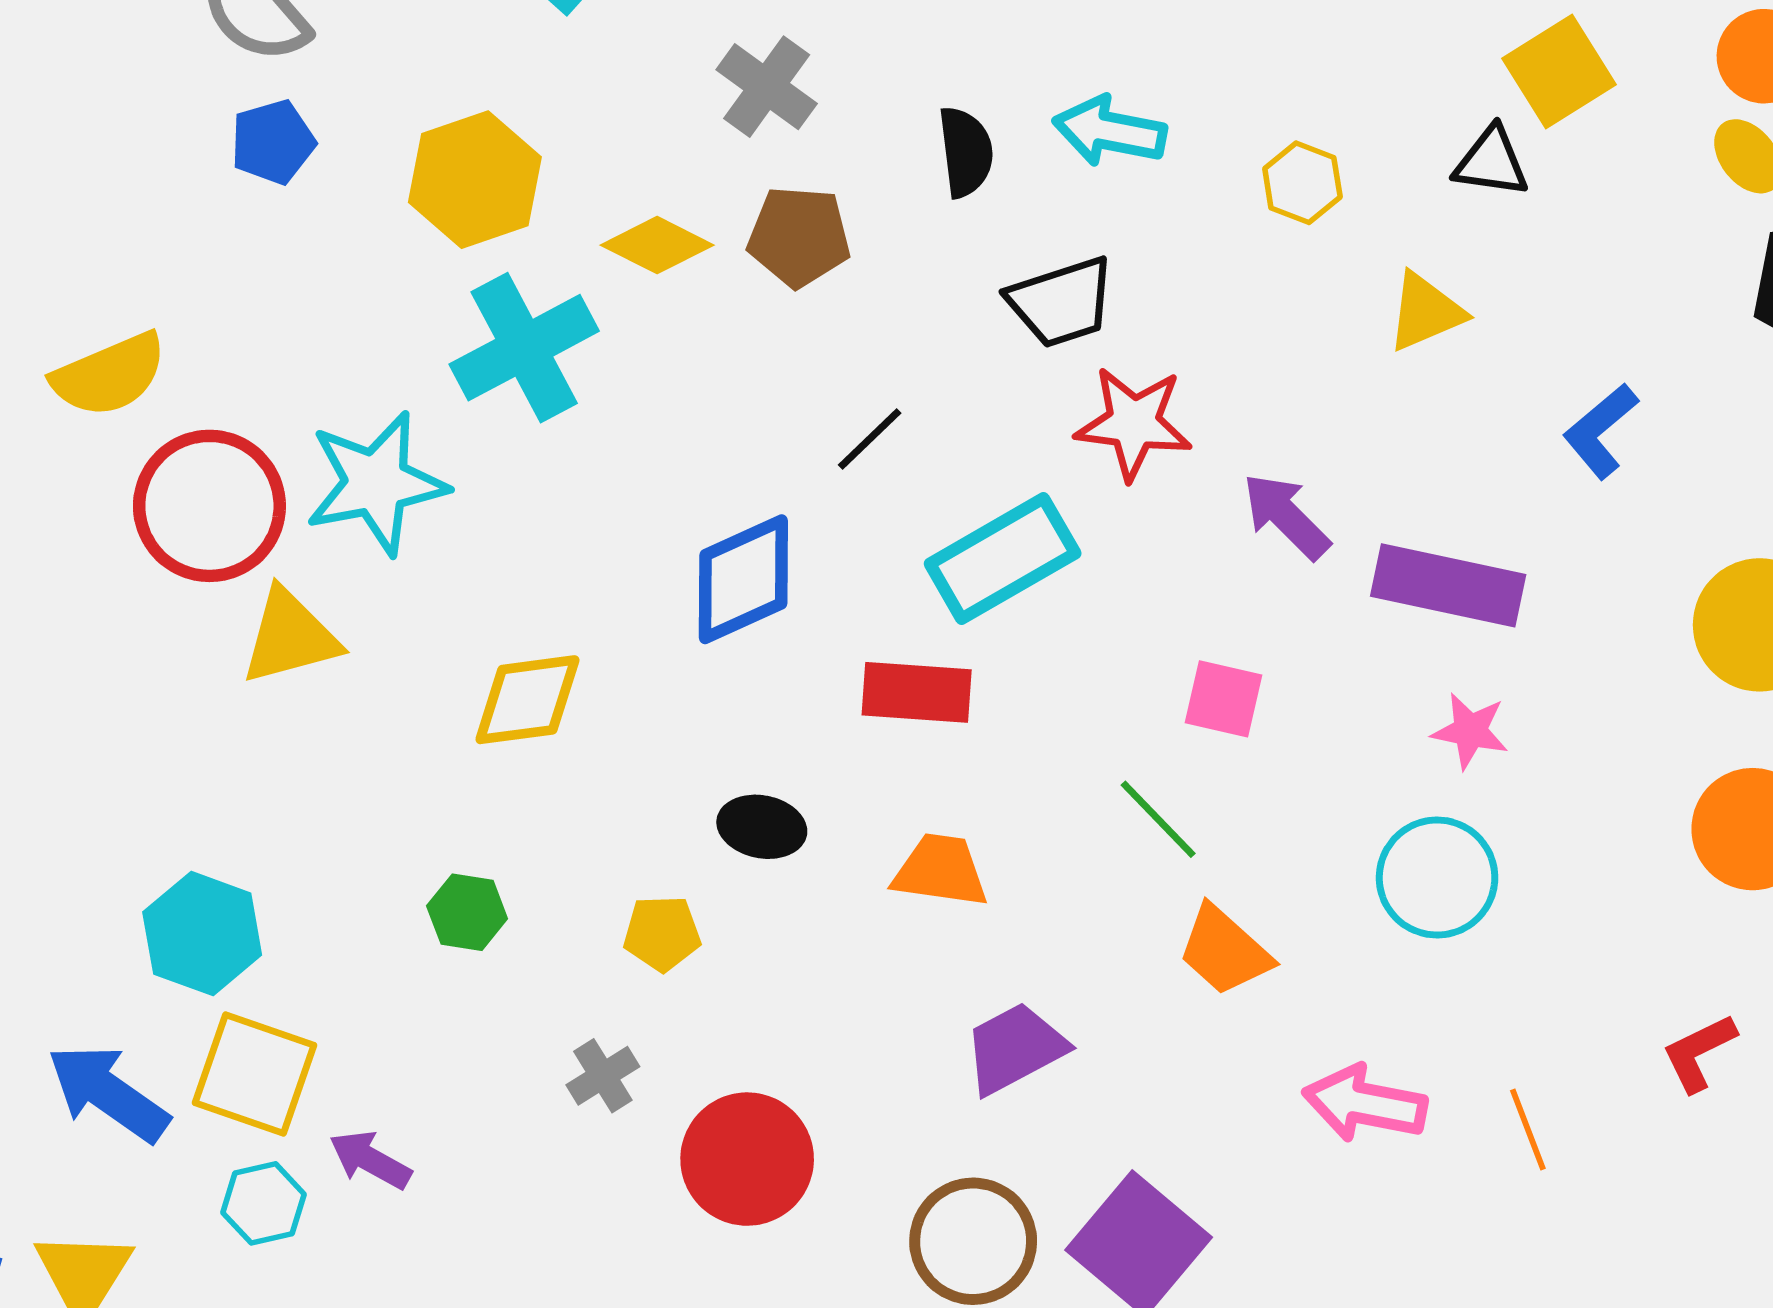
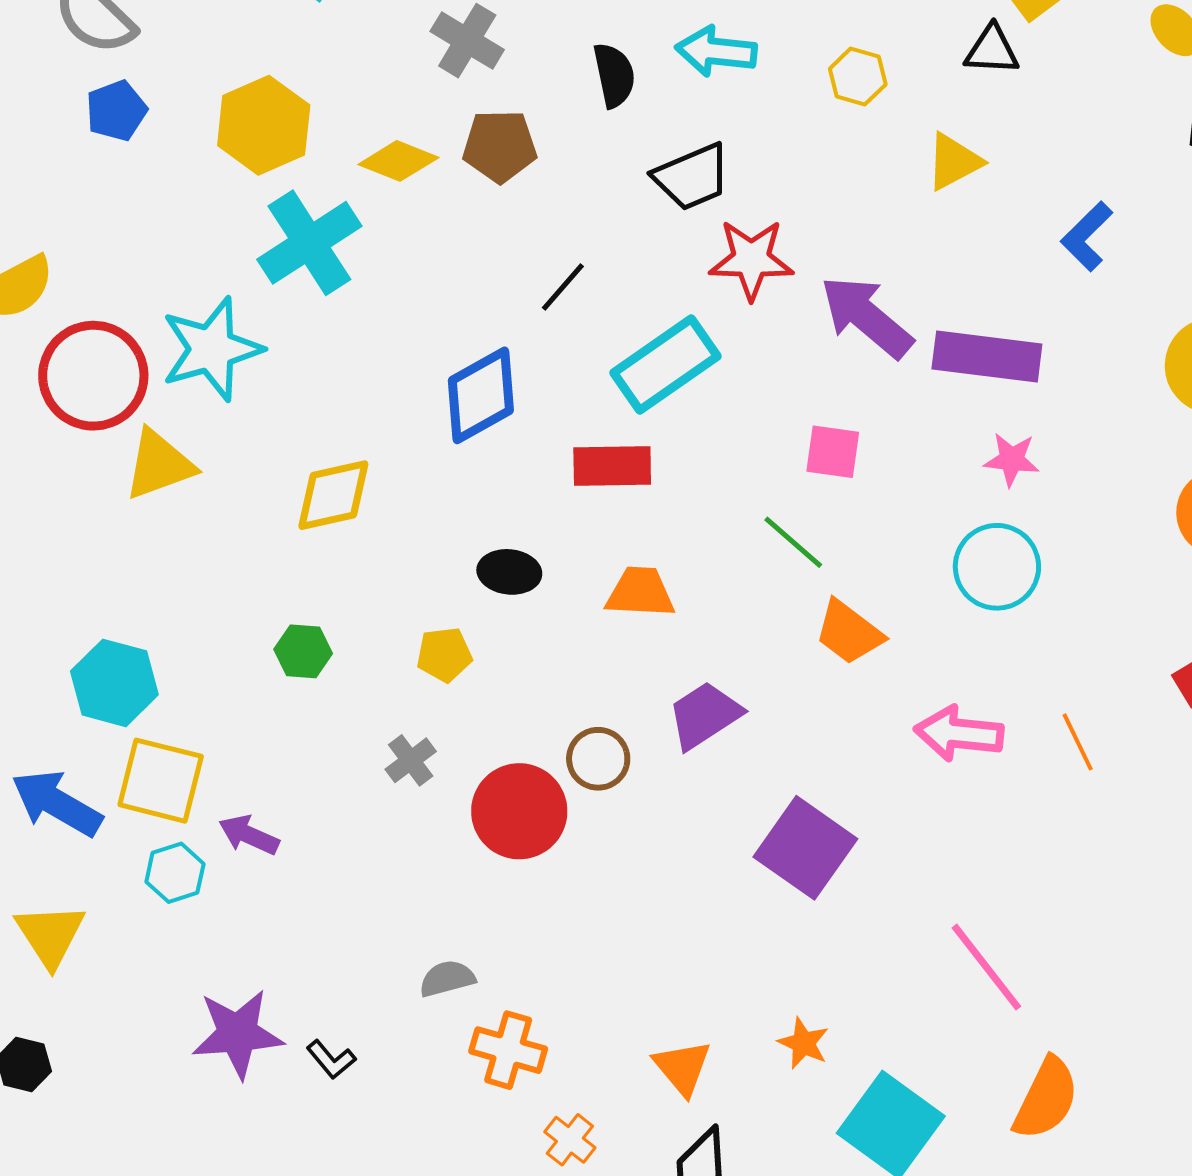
purple arrow: (1286, 516) -> (866, 317), size x1.4
brown circle: (973, 1241) -> (598, 759), moved, size x0.7

